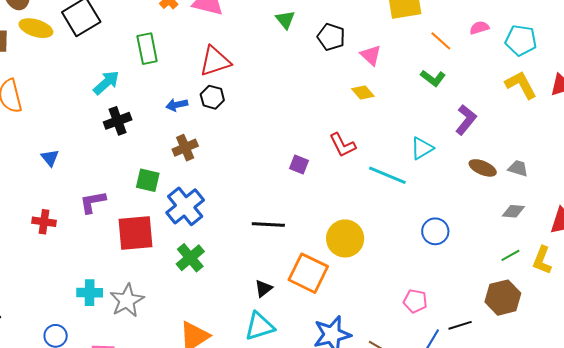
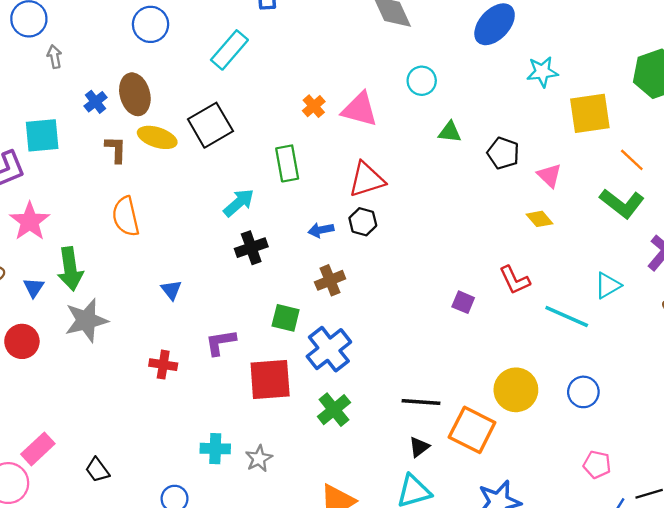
green triangle: (285, 20) -> (450, 132), turned -45
green L-shape: (433, 78) -> (622, 203), size x1.5
black line: (268, 224) -> (421, 402), moved
blue circle: (435, 231) -> (583, 392), moved
gray star: (127, 300) -> (259, 458), size x0.7

